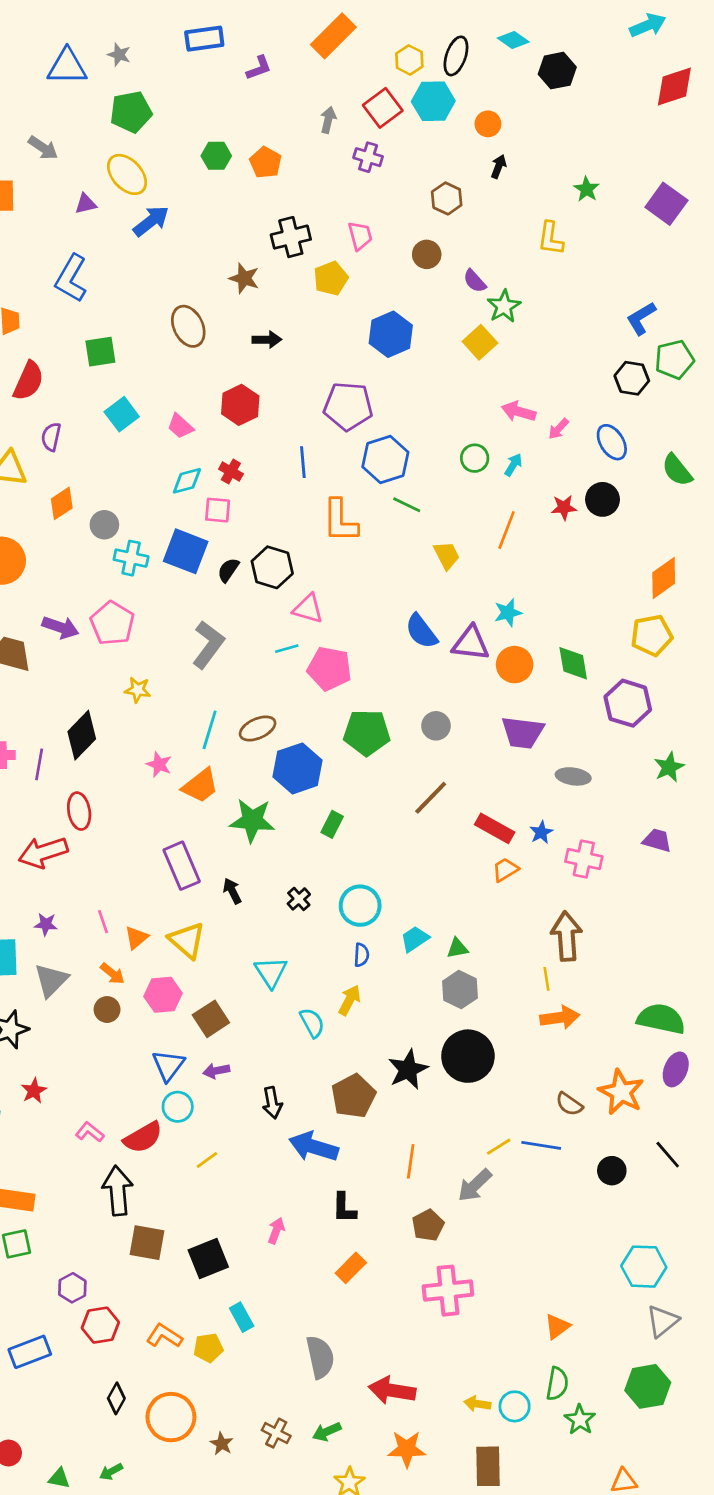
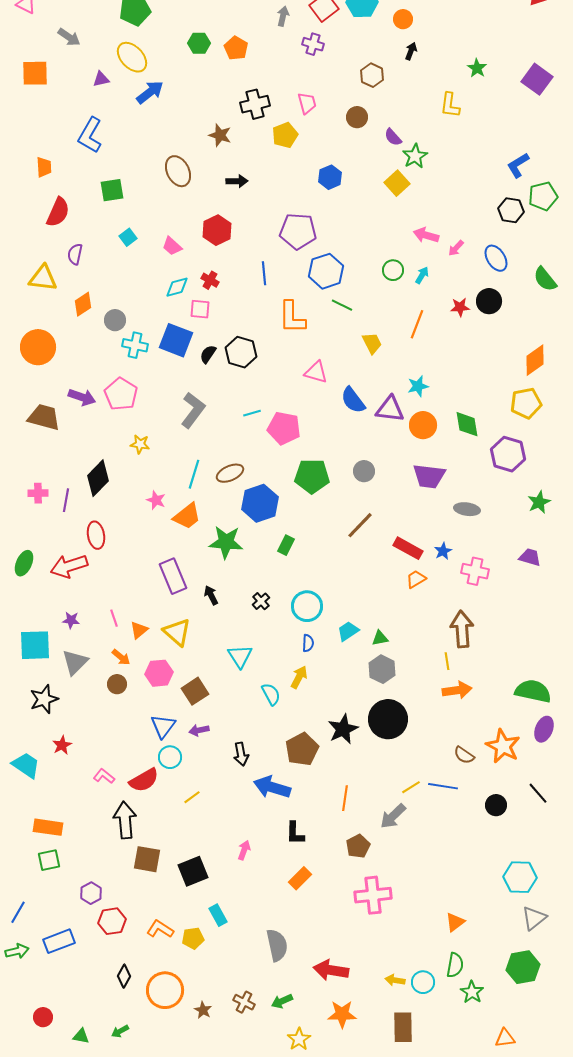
blue hexagon: (391, 334) -> (330, 177), size x0.7
cyan square: (122, 414) -> (128, 237), size x0.7
pink triangle: (308, 609) -> (316, 372), moved

